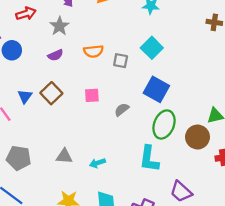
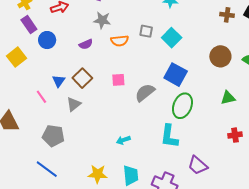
gray star: (59, 26) -> (102, 20), moved, turned -30
gray square: (121, 61) -> (146, 31), moved
gray semicircle: (122, 110) -> (145, 93), size x1.5
brown circle: (197, 137) -> (220, 56), moved
gray triangle: (64, 156) -> (74, 104), moved, turned -42

